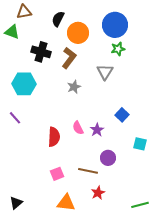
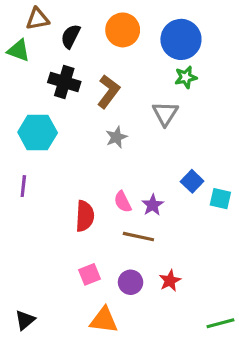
black semicircle: (58, 19) -> (71, 36), moved
orange circle: (78, 33) -> (123, 30), moved
purple line: (15, 118) -> (23, 186), turned 48
cyan square: (140, 144) -> (220, 199), moved
purple circle: (108, 158) -> (131, 282), moved
brown line: (88, 171) -> (138, 237), moved
red star: (98, 193) -> (170, 281), moved

